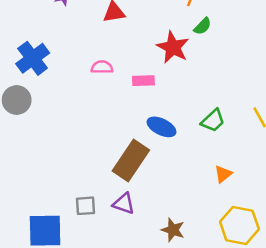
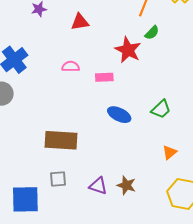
brown rectangle: (131, 160) -> (61, 140), moved, turned 60
purple triangle: (124, 204) -> (98, 186), moved
brown star: (173, 230) -> (126, 185), moved

